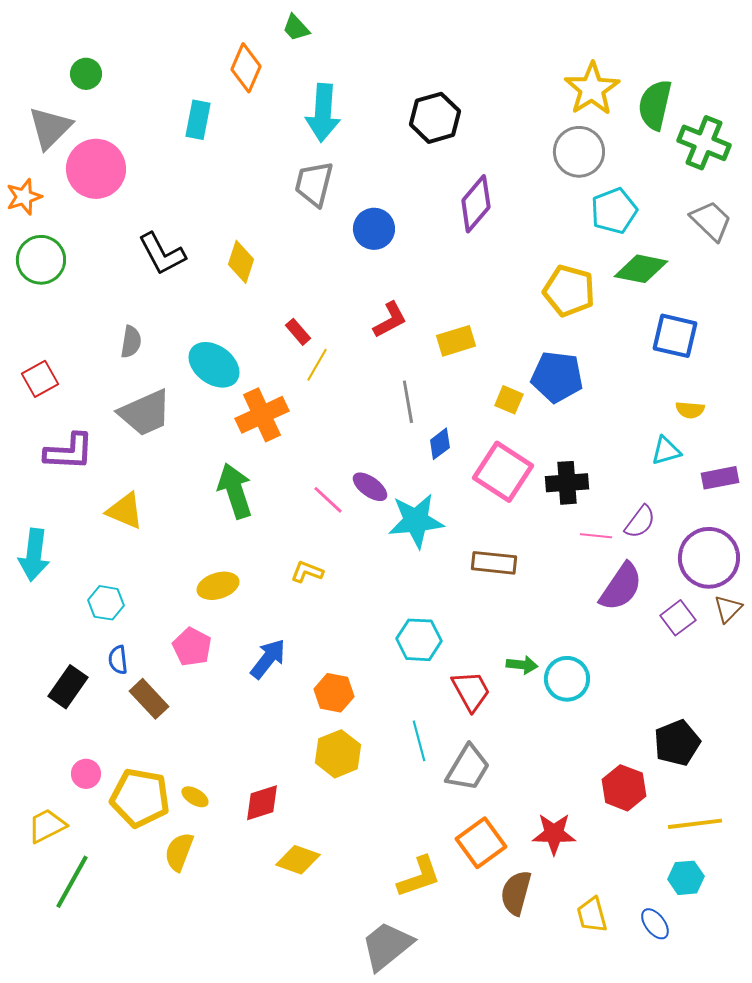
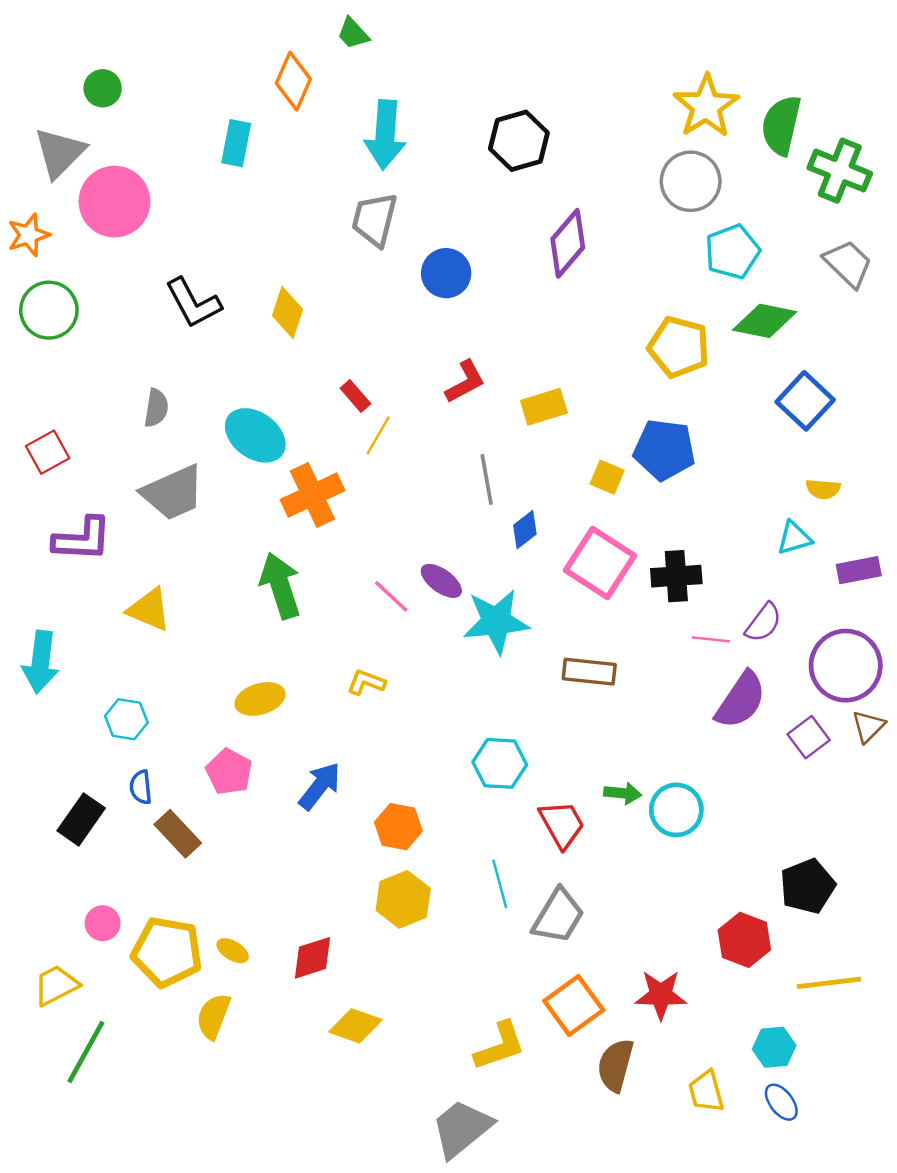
blue square: (675, 336) -> (805, 401), turned 30
cyan hexagon: (686, 878) -> (774, 1047), moved

